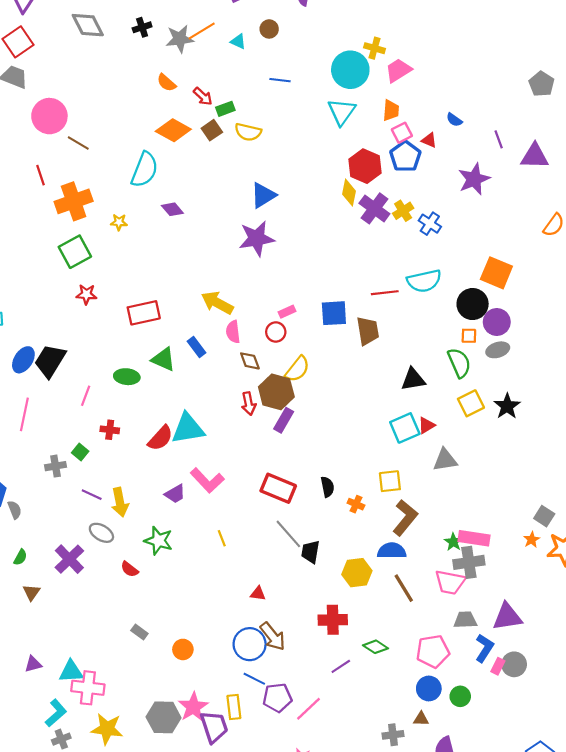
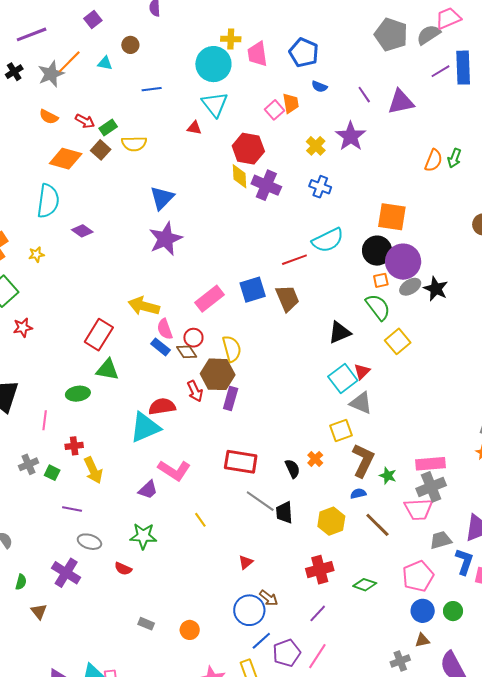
pink trapezoid: (398, 70) -> (257, 54), turned -52
gray pentagon: (542, 84) -> (391, 35), size x1.4
orange trapezoid: (391, 110) -> (291, 103), moved
red triangle: (429, 140) -> (194, 128), moved
blue pentagon: (405, 156) -> (304, 53), moved
yellow cross: (403, 211) -> (316, 146), moved
pink rectangle: (287, 312) -> (210, 299), size x1.8
red rectangle: (144, 313) -> (99, 335), moved, turned -32
purple circle: (497, 322) -> (403, 262), size x1.4
red circle: (276, 332) -> (193, 338), moved
blue rectangle: (197, 347) -> (161, 347), moved
yellow semicircle: (297, 369) -> (232, 349), turned -40
black star: (507, 406) -> (436, 289), moved
red semicircle: (160, 438) -> (162, 406), moved, turned -128
gray triangle: (445, 460) -> (361, 403), moved, turned 45
gray cross: (55, 466) -> (28, 464), moved
black semicircle: (327, 487) -> (292, 469), moved
yellow arrow: (120, 502) -> (93, 470), moved
orange cross: (356, 504) -> (315, 459), turned 35
green star: (453, 542) -> (388, 476), moved
blue semicircle: (392, 551) -> (358, 494), size x0.6
red triangle: (258, 594) -> (246, 562), turned -35
brown arrow: (273, 636) -> (269, 598), size x0.7
purple line: (341, 666) -> (318, 613), moved
blue line: (254, 679) -> (261, 641), turned -55

